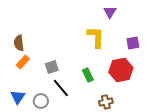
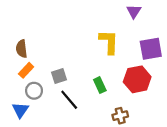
purple triangle: (110, 12) -> (134, 11), moved
purple square: (133, 43) -> (151, 49), size x1.5
gray circle: (41, 101) -> (34, 91), moved

